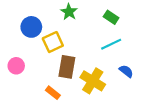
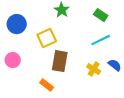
blue circle: (31, 27) -> (17, 24), moved
yellow cross: (93, 81) -> (94, 69), moved, size x0.6

